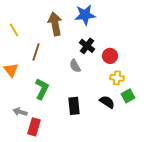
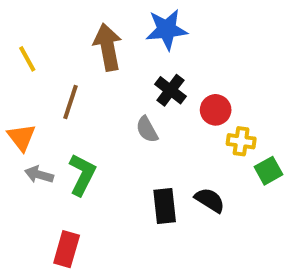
yellow cross: (117, 78) -> (241, 141), moved
green square: (128, 96) -> (269, 171), moved
black rectangle: (74, 106) -> (165, 206), moved
gray arrow: (20, 112) -> (39, 175), moved

